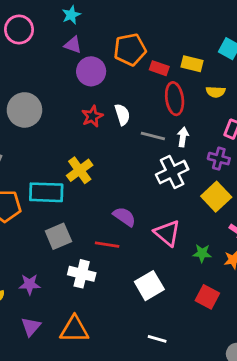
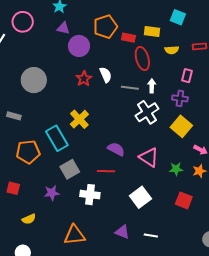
cyan rectangle: (46, 192) -> (57, 138), turned 65
purple star: (30, 284) -> (52, 193), moved
purple triangle: (31, 327) -> (122, 232), moved, turned -42
orange triangle: (74, 329) -> (74, 235), moved

